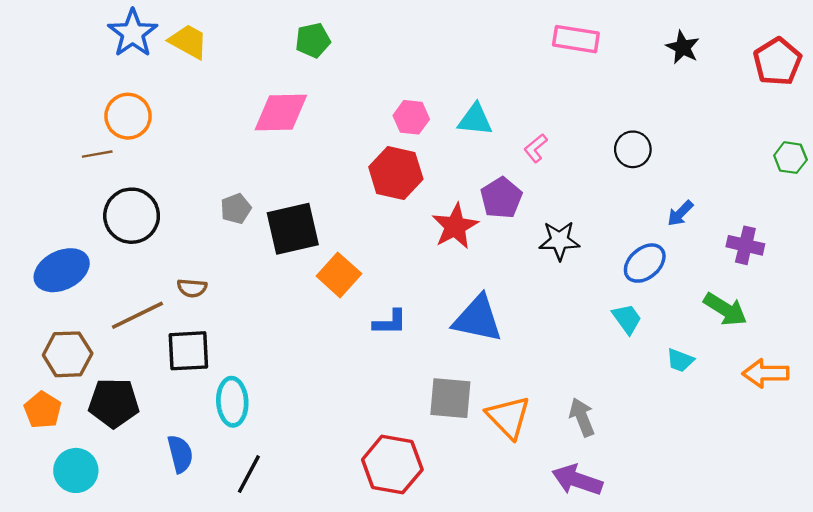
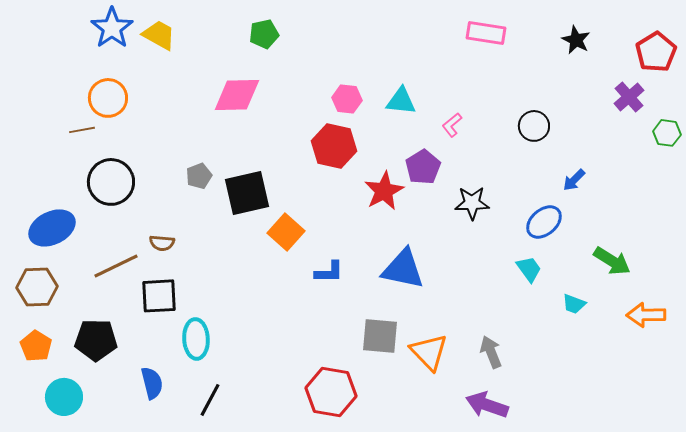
purple cross: (745, 245) -> (629, 97), moved, turned 36
brown hexagon: (68, 354) -> (37, 287), moved

